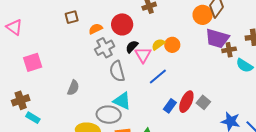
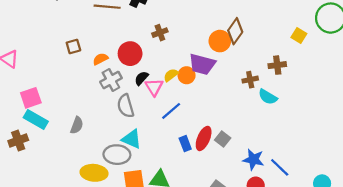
purple trapezoid: (217, 38) -> (202, 64), moved
blue rectangle: (170, 106) -> (185, 144), turned -56
cyan rectangle: (33, 118) -> (36, 120), moved, size x1.5

